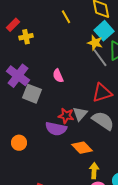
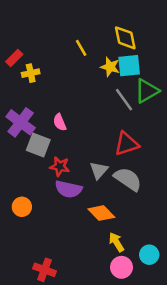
cyan square: (104, 31) -> (129, 66), turned 36
yellow star: (95, 43) -> (110, 67), moved
pink semicircle: (58, 76) -> (60, 122), moved
red star: (66, 116) -> (60, 166), moved
yellow arrow: (94, 171) -> (116, 242), turned -35

